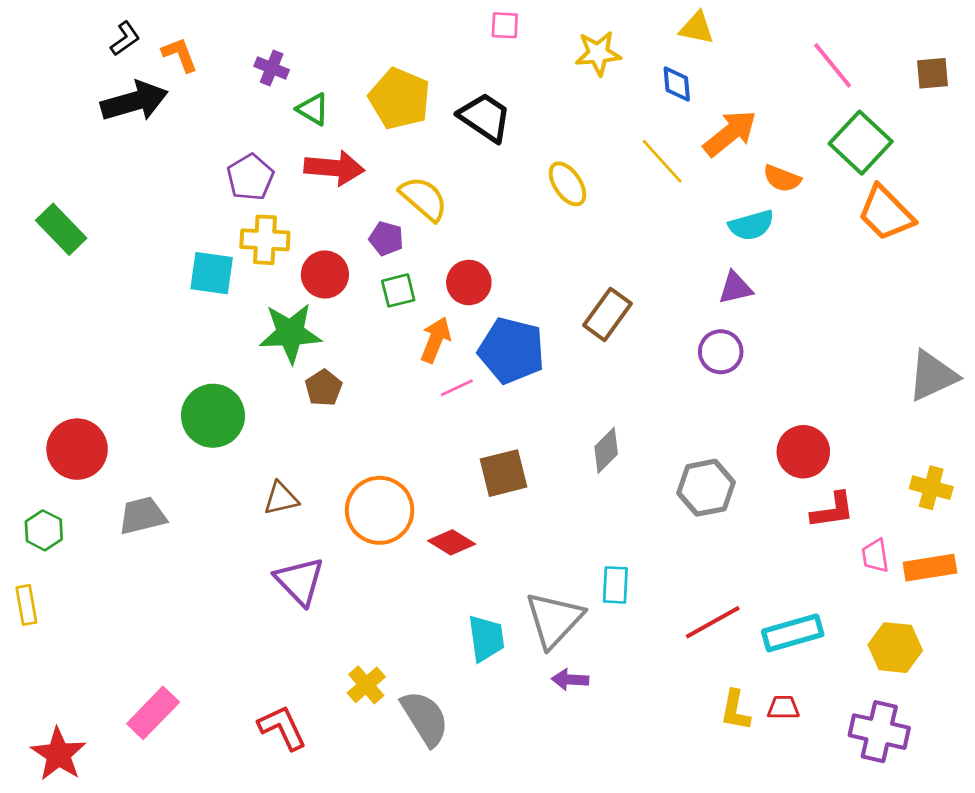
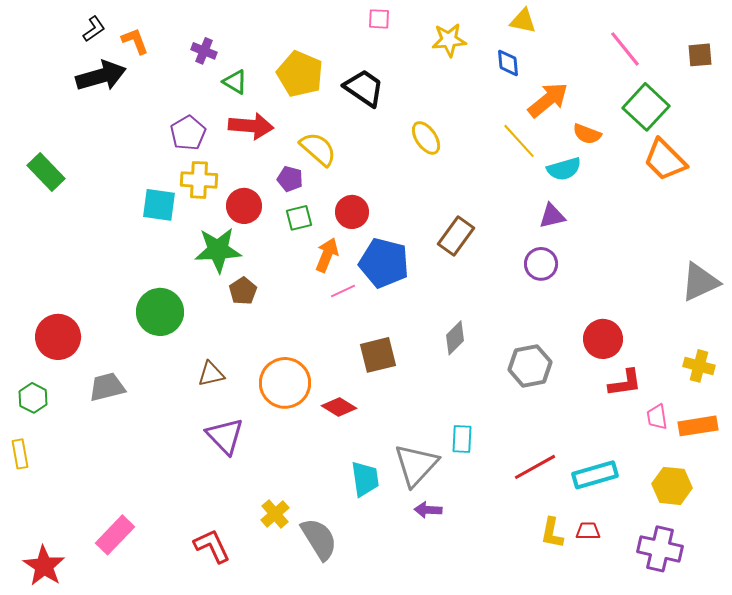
yellow line: (662, 161) -> (519, 141), moved

